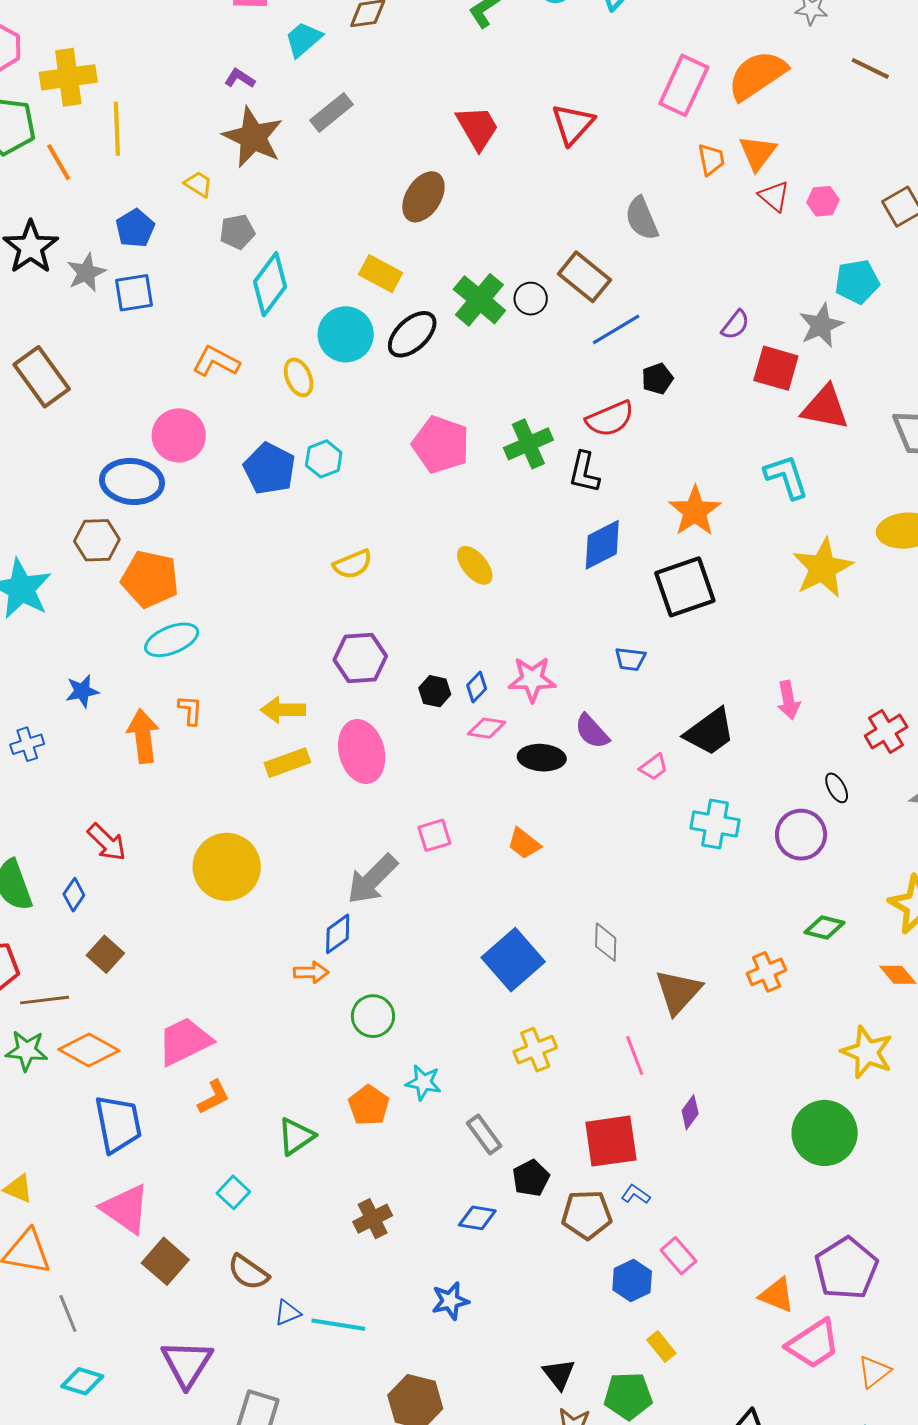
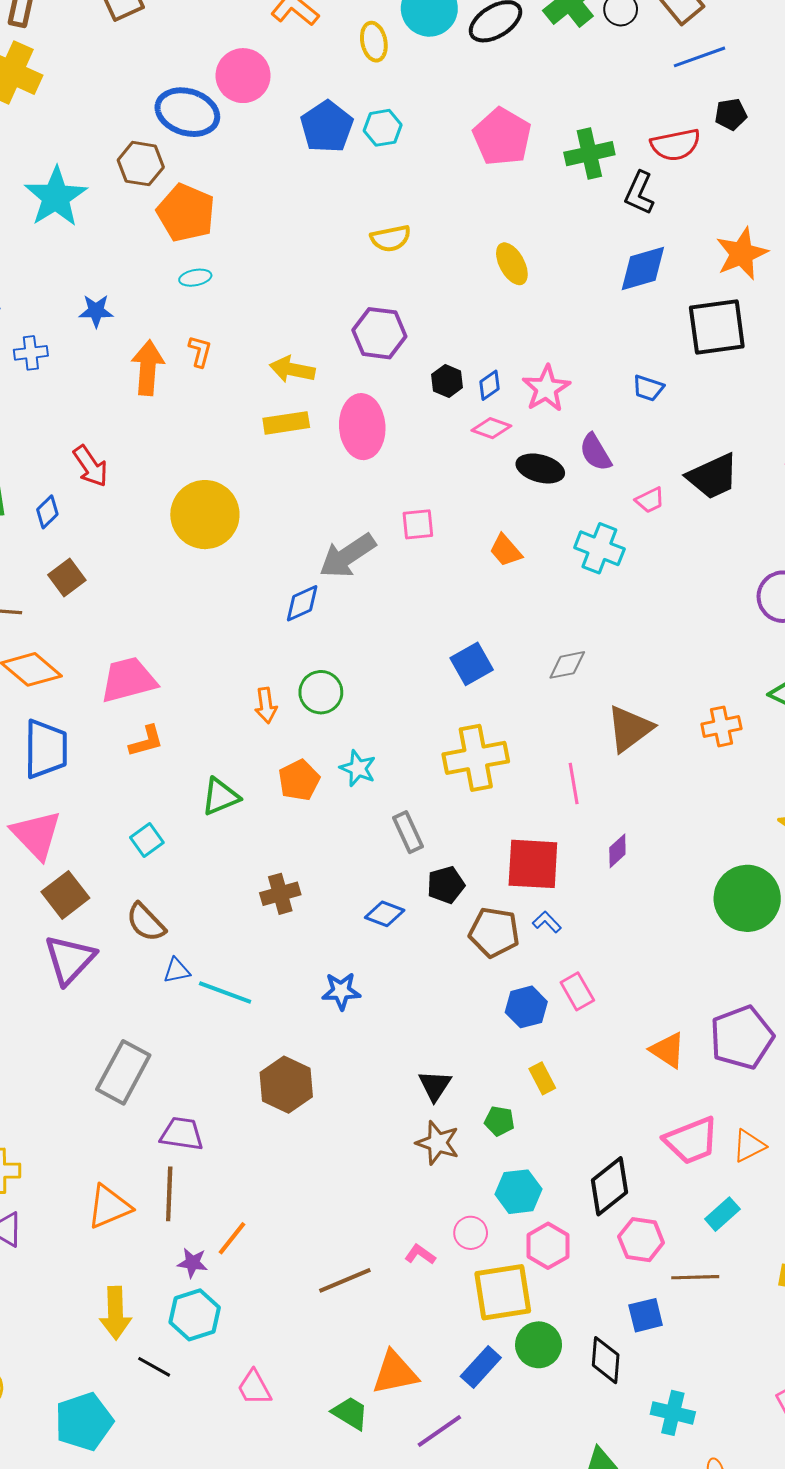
cyan ellipse: (172, 640) -> (195, 278), size x0.6
pink star: (532, 679) -> (546, 389), turned 30
cyan cross: (715, 824) -> (599, 548), moved
gray diamond: (606, 942) -> (567, 665), turned 66
blue square: (513, 960) -> (472, 664), size x0.7
orange arrow: (311, 972) -> (266, 705), moved, turned 72
yellow cross: (535, 1050) -> (476, 758), size x1.5
pink trapezoid: (813, 1344) -> (691, 1140), moved
purple triangle: (187, 1363) -> (70, 959), moved
green pentagon: (628, 1396) -> (499, 1121), size x0.6

